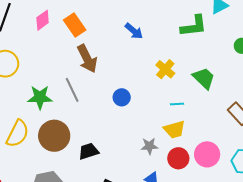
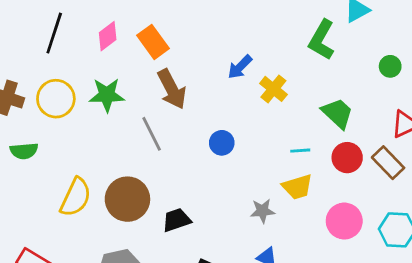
green L-shape: (194, 26) -> (322, 40), turned 128
blue arrow: (134, 31) -> (240, 67), moved, turned 96
yellow cross: (165, 69) -> (273, 89), moved
green star: (40, 97) -> (107, 95), moved
red circle: (178, 158) -> (347, 158), moved

